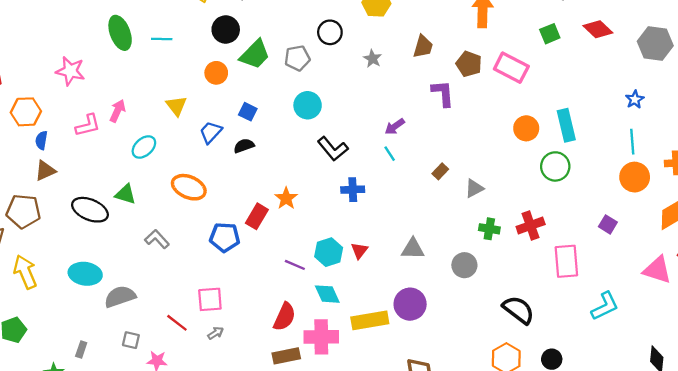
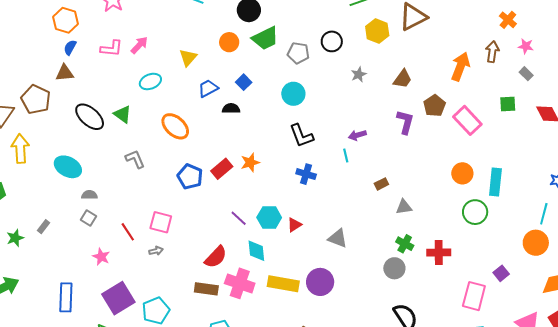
pink rectangle: (566, 261) -> (474, 296), moved
gray circle: (464, 265) -> (394, 268), moved
gray semicircle: (120, 297) -> (89, 195), size x0.6
gray square: (131, 340) -> (89, 218), moved

